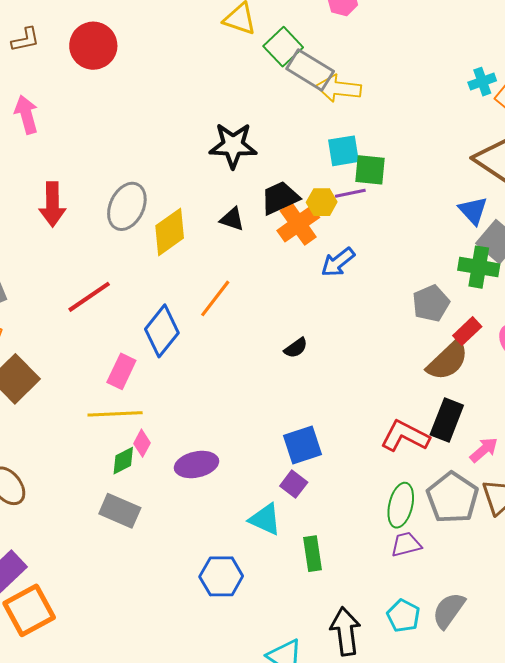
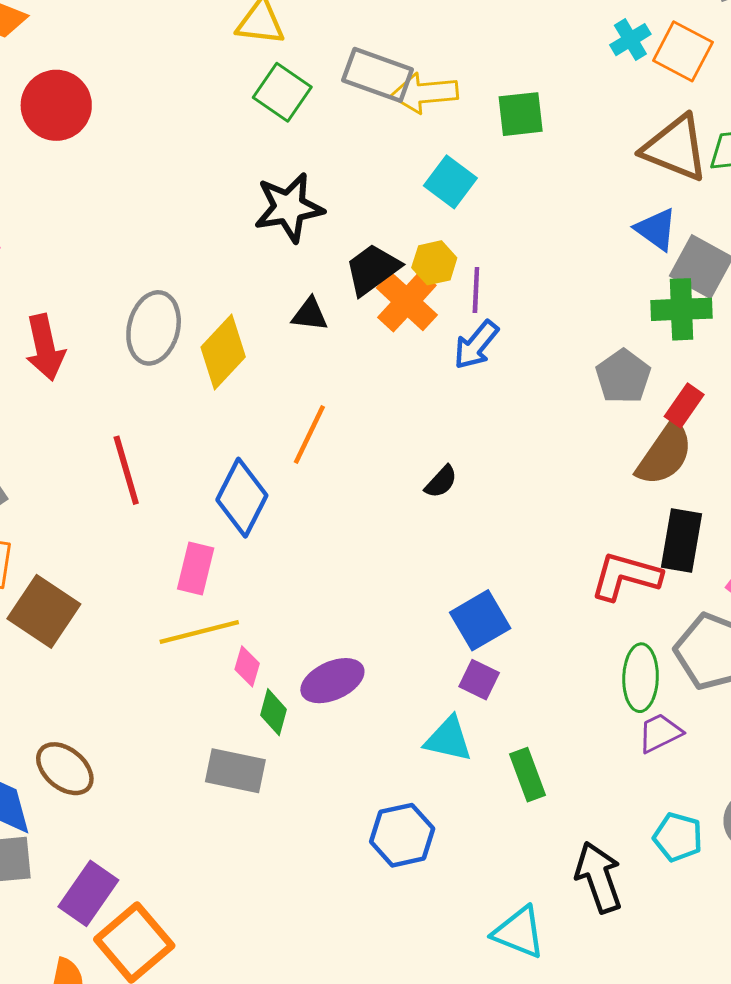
green square: (283, 47) -> (282, 92), moved
cyan square: (343, 151) -> (450, 182), turned -32
green square: (370, 170) -> (521, 114), moved
purple line: (350, 193) -> (476, 290), moved, turned -64
red line: (89, 297) -> (126, 470), turned -60
green diamond: (123, 461) -> (274, 712), moved, turned -36

